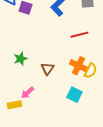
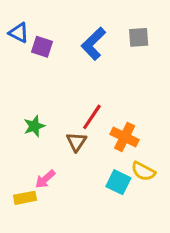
red line: (79, 35) -> (92, 117), moved, turned -42
yellow semicircle: (90, 71) -> (143, 171), moved, turned 91

